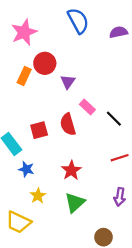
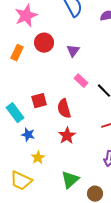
orange rectangle: (24, 76) -> (17, 53), moved
purple triangle: (68, 82) -> (73, 51), moved
red semicircle: (68, 124) -> (64, 109), moved
green triangle: (75, 203) -> (70, 180), moved

